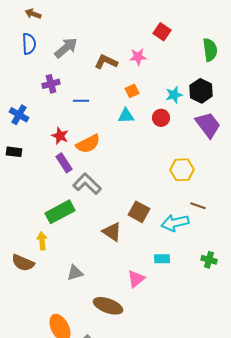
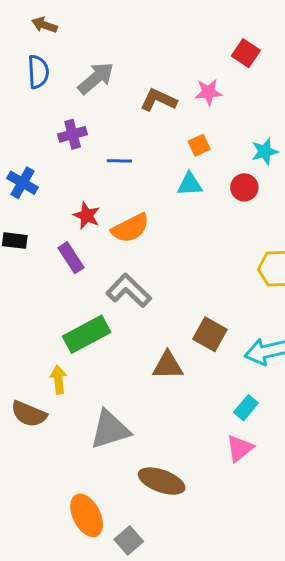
purple rectangle: (64, 163) -> (71, 258), moved
brown triangle: (112, 232) -> (168, 365), turned -35
cyan rectangle: (162, 259) -> (246, 408), turned -49
gray triangle: (75, 273) -> (110, 430), size x1.6
pink triangle: (136, 279) -> (240, 448), moved

